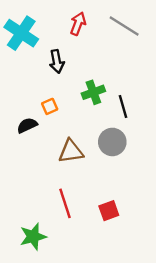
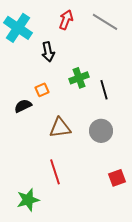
gray circle: (112, 142) -> (101, 131), moved
red square: (109, 211) -> (117, 178), moved

